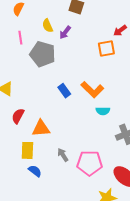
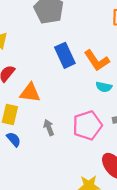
blue rectangle: (64, 91) -> (65, 55), size x1.5
pink pentagon: (90, 163) -> (87, 125), moved, turned -30

